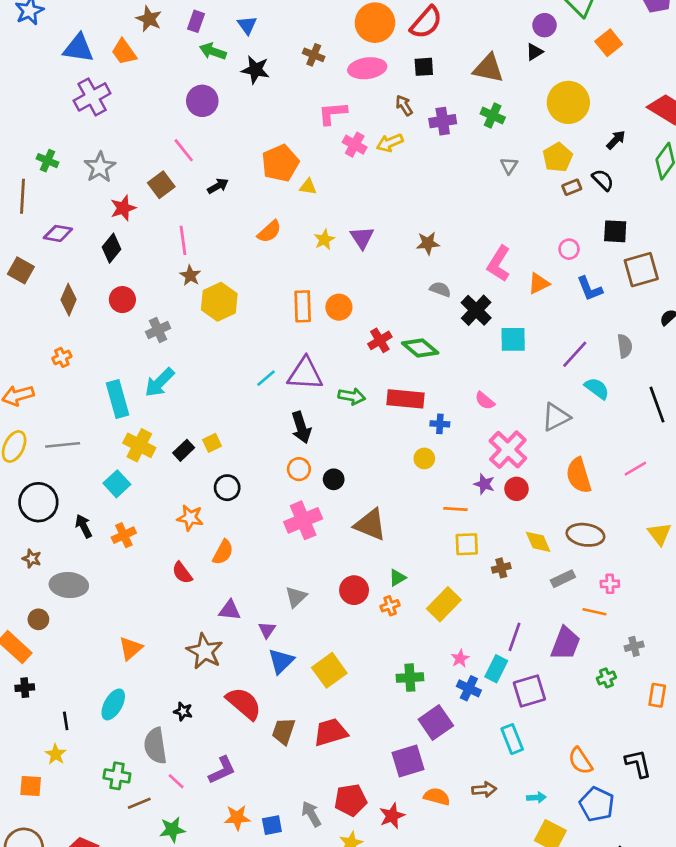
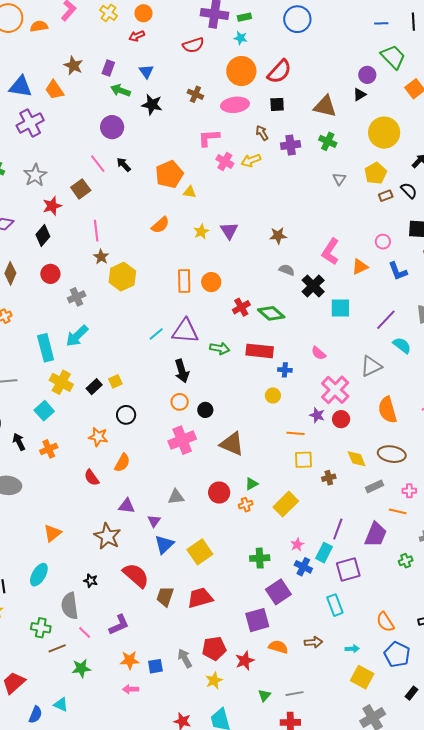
black arrow: (218, 186) -> (124, 165), moved, turned -105
gray triangle: (296, 597) -> (176, 497), turned 36

